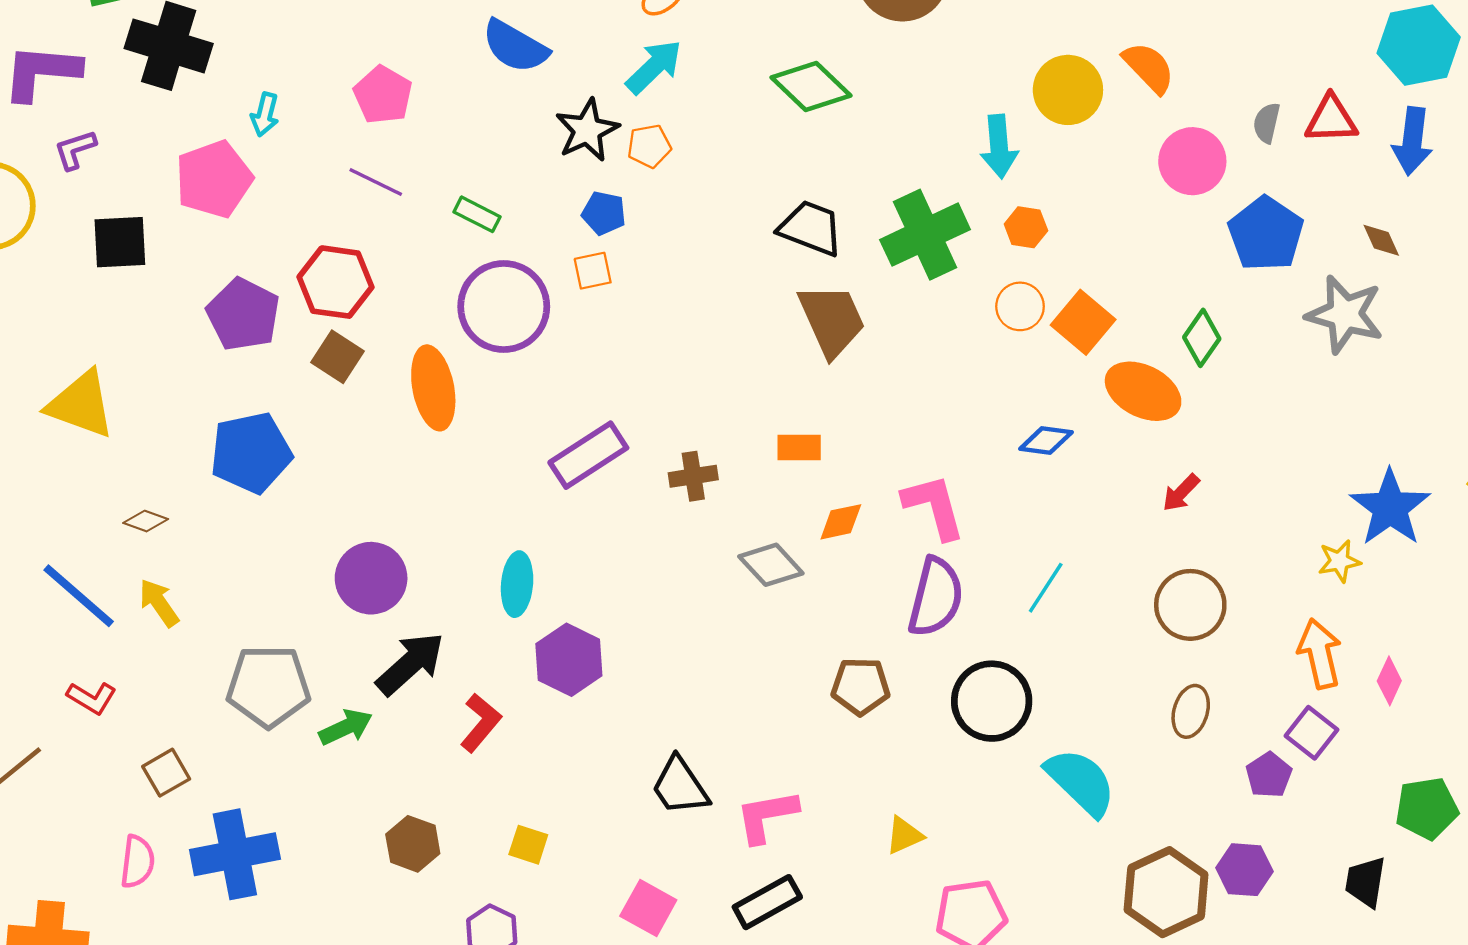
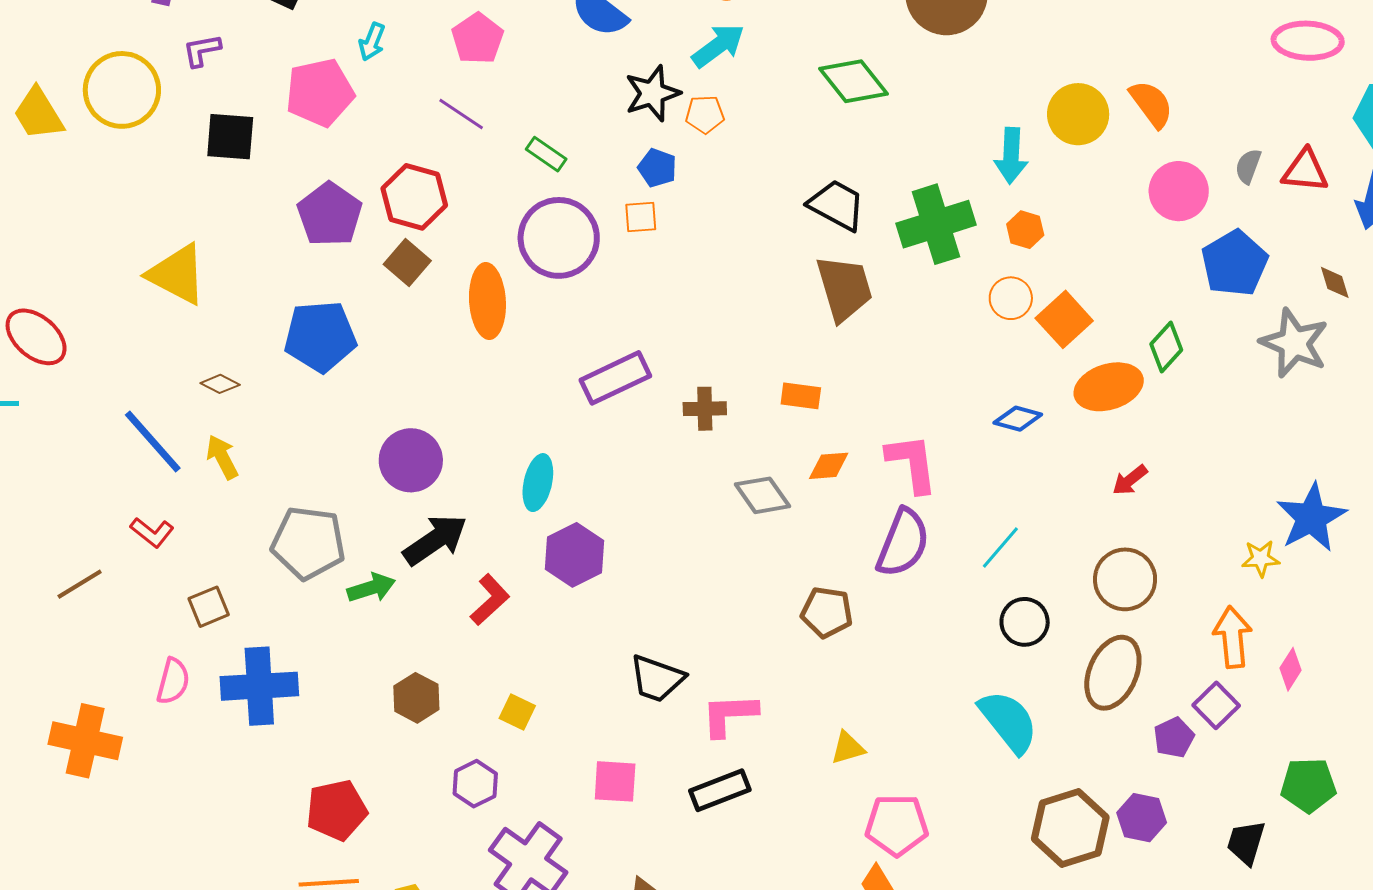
orange ellipse: (1143, 391) -> (1109, 387), turned -52
black circle: (992, 701) -> (1025, 622), moved, size x0.7
brown ellipse: (1191, 711) -> (1113, 673), size x1.6
black trapezoid: (680, 786) -> (657, 679), turned -44
pink square: (648, 908) -> (615, 781), turned -33

